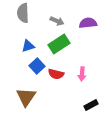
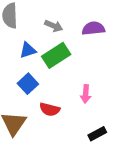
blue triangle: (28, 46) -> (28, 50), moved
red semicircle: (56, 74) -> (50, 109), moved

